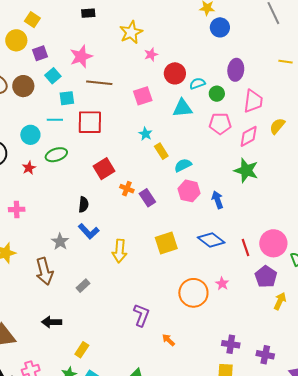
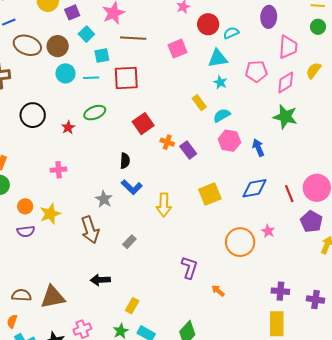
green circle: (217, 94) -> (318, 27), moved
cyan star: (145, 134) -> (220, 82), moved
cyan circle: (30, 135) -> (65, 73), moved
blue diamond: (211, 240) -> (255, 188), turned -44

